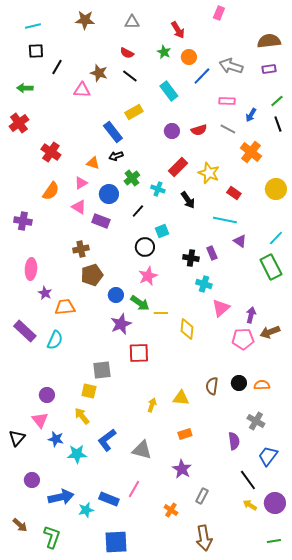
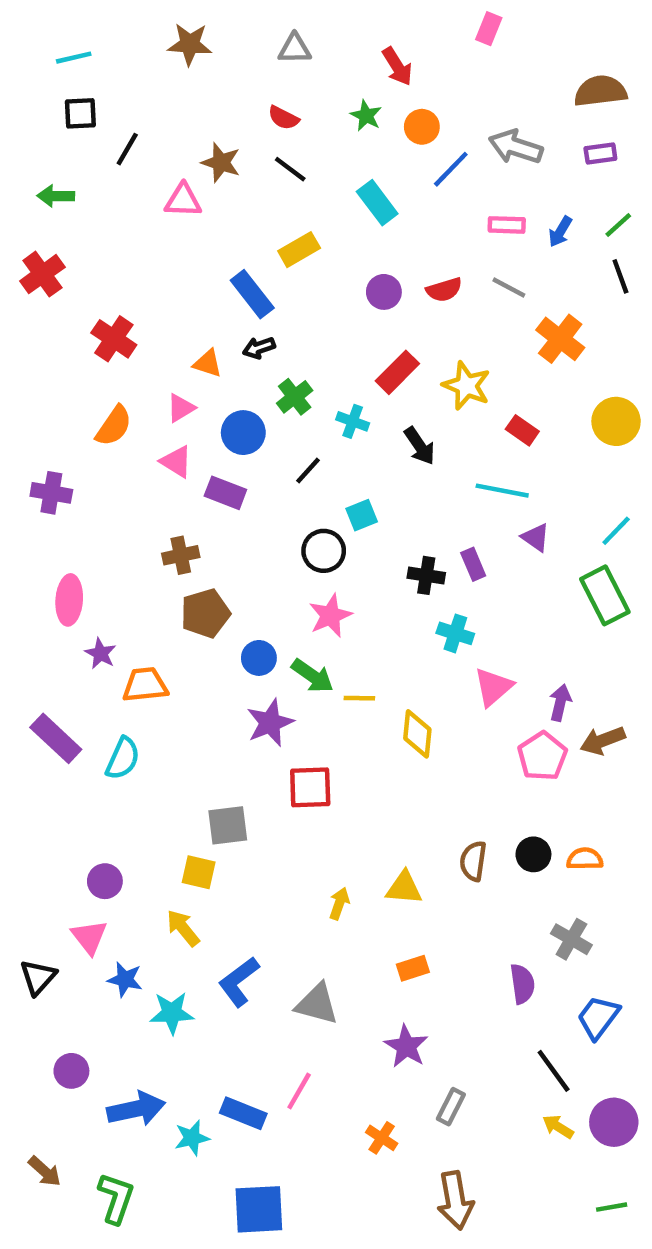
blue arrow: (251, 115) -> (560, 232), moved
pink pentagon: (243, 339) -> (542, 756), turned -30

